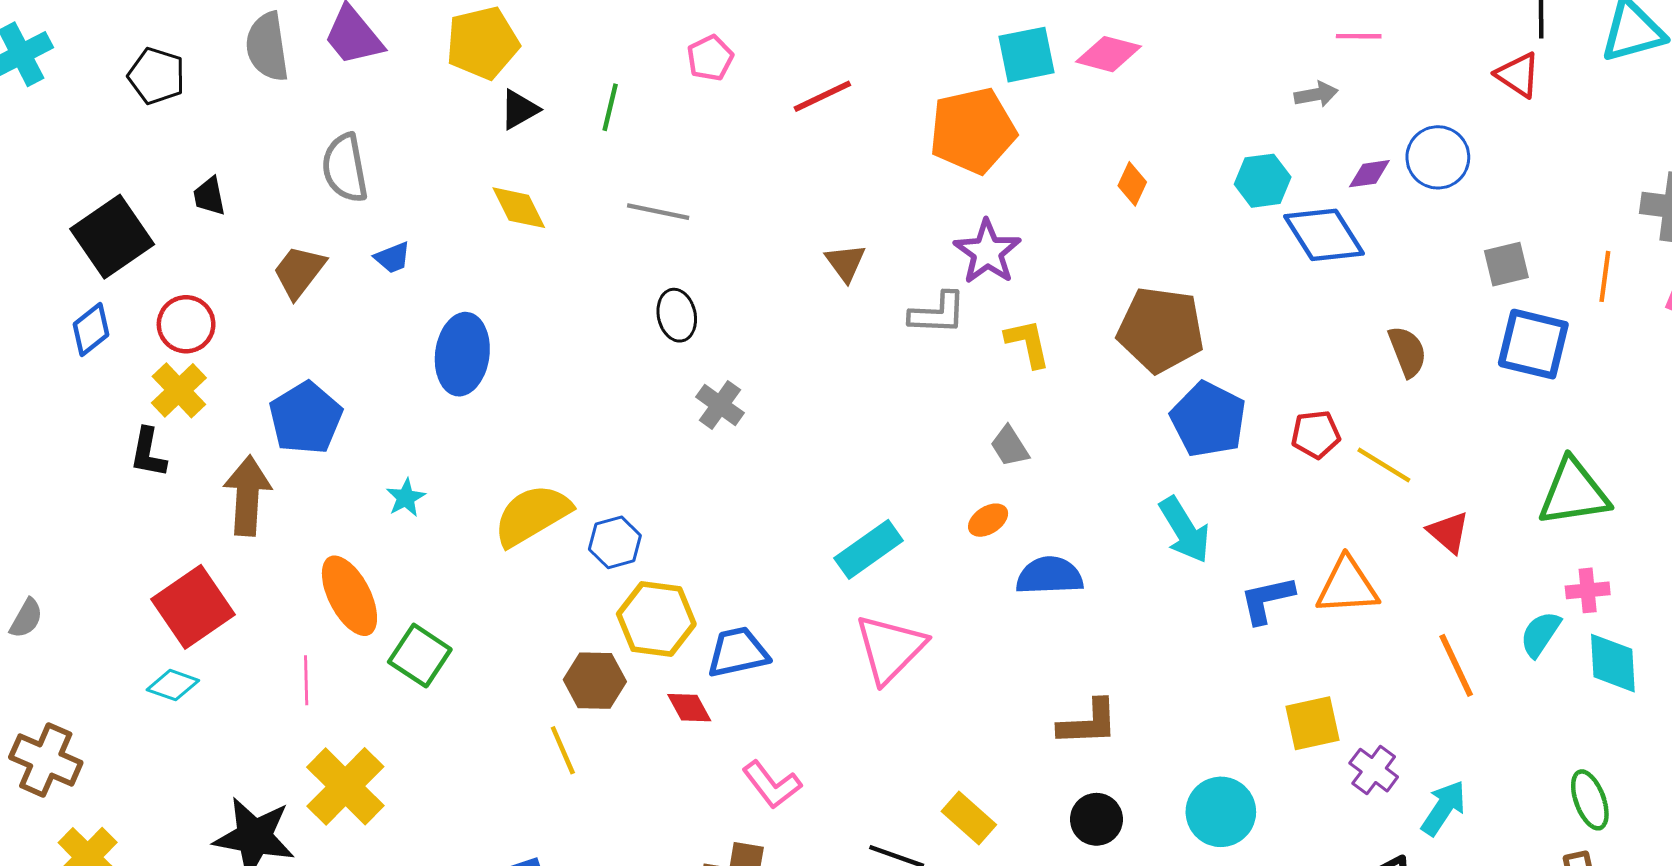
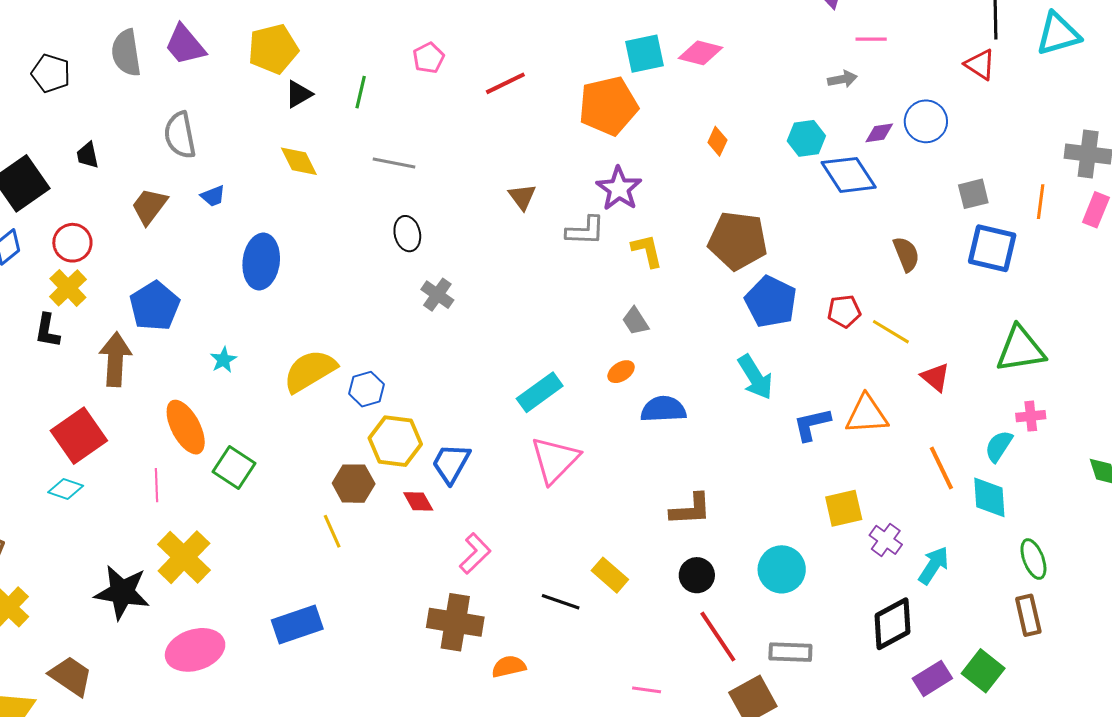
blue trapezoid: (738, 652) -> (451, 463), turned -48
cyan diamond: (1613, 663) -> (989, 497), moved
pink L-shape: (772, 785) -> (475, 554), turned -96

